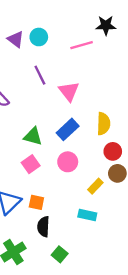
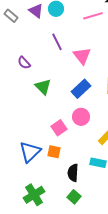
green triangle: (33, 136) -> (43, 87), moved, turned 30
pink square: (31, 164) -> (59, 128), moved
black semicircle: (43, 227) -> (73, 173), moved

